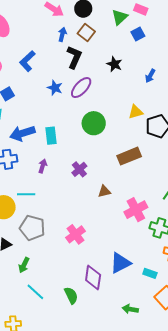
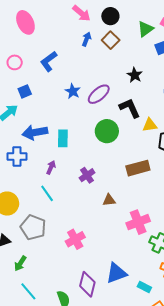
black L-shape: (74, 57) -> (130, 108), moved, turned -55
cyan line: (26, 194) -> (47, 193), moved, turned 48

